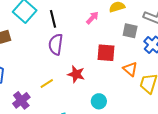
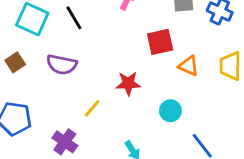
purple semicircle: (56, 44) -> (62, 65), moved, turned -70
orange triangle: (130, 69) -> (189, 66), moved

